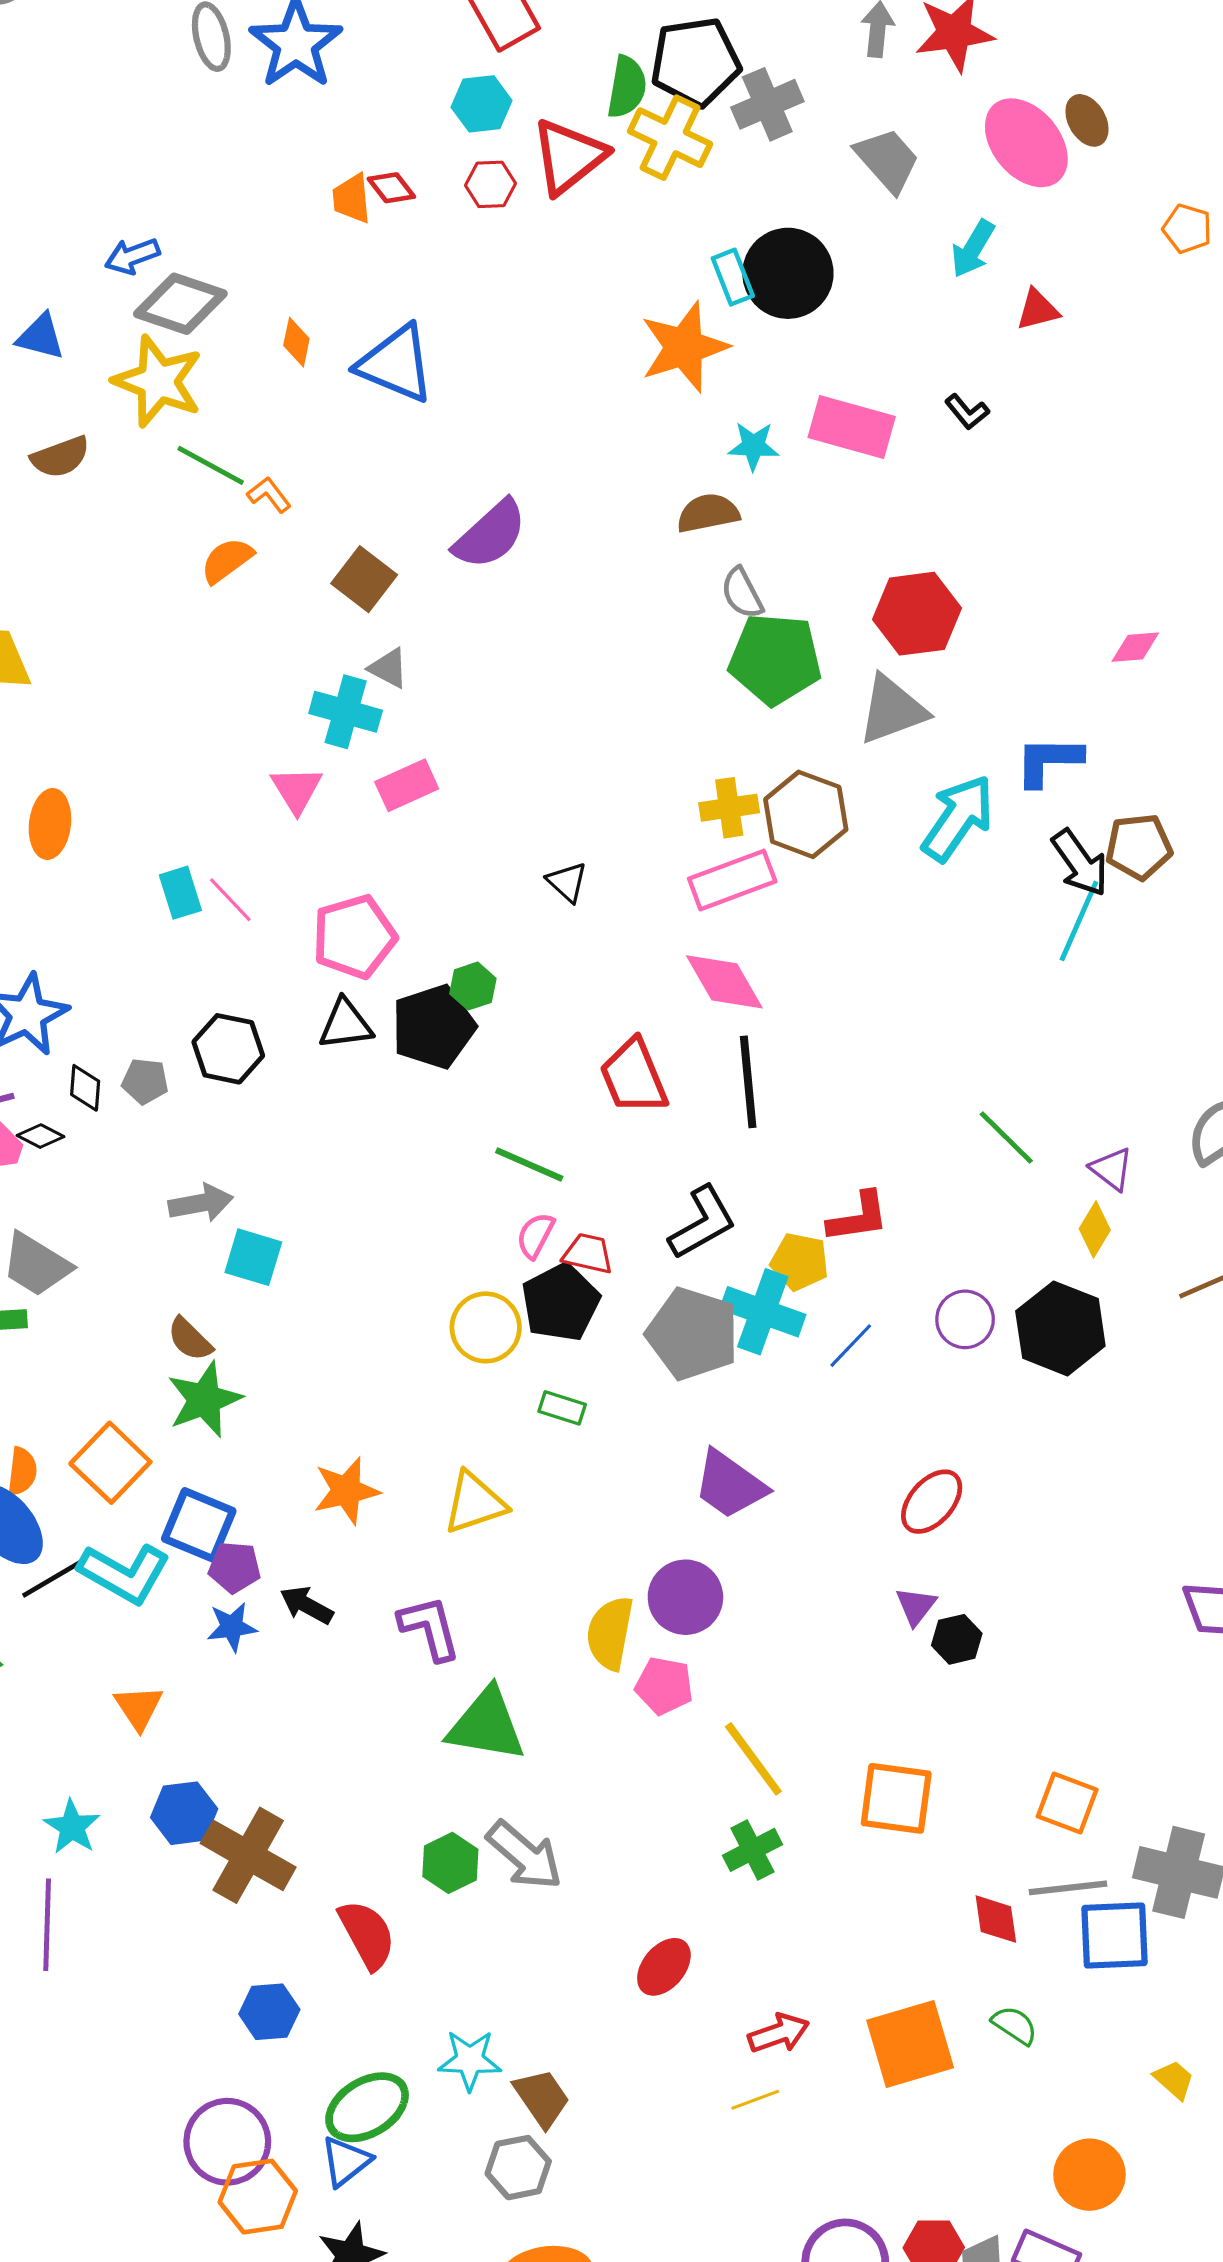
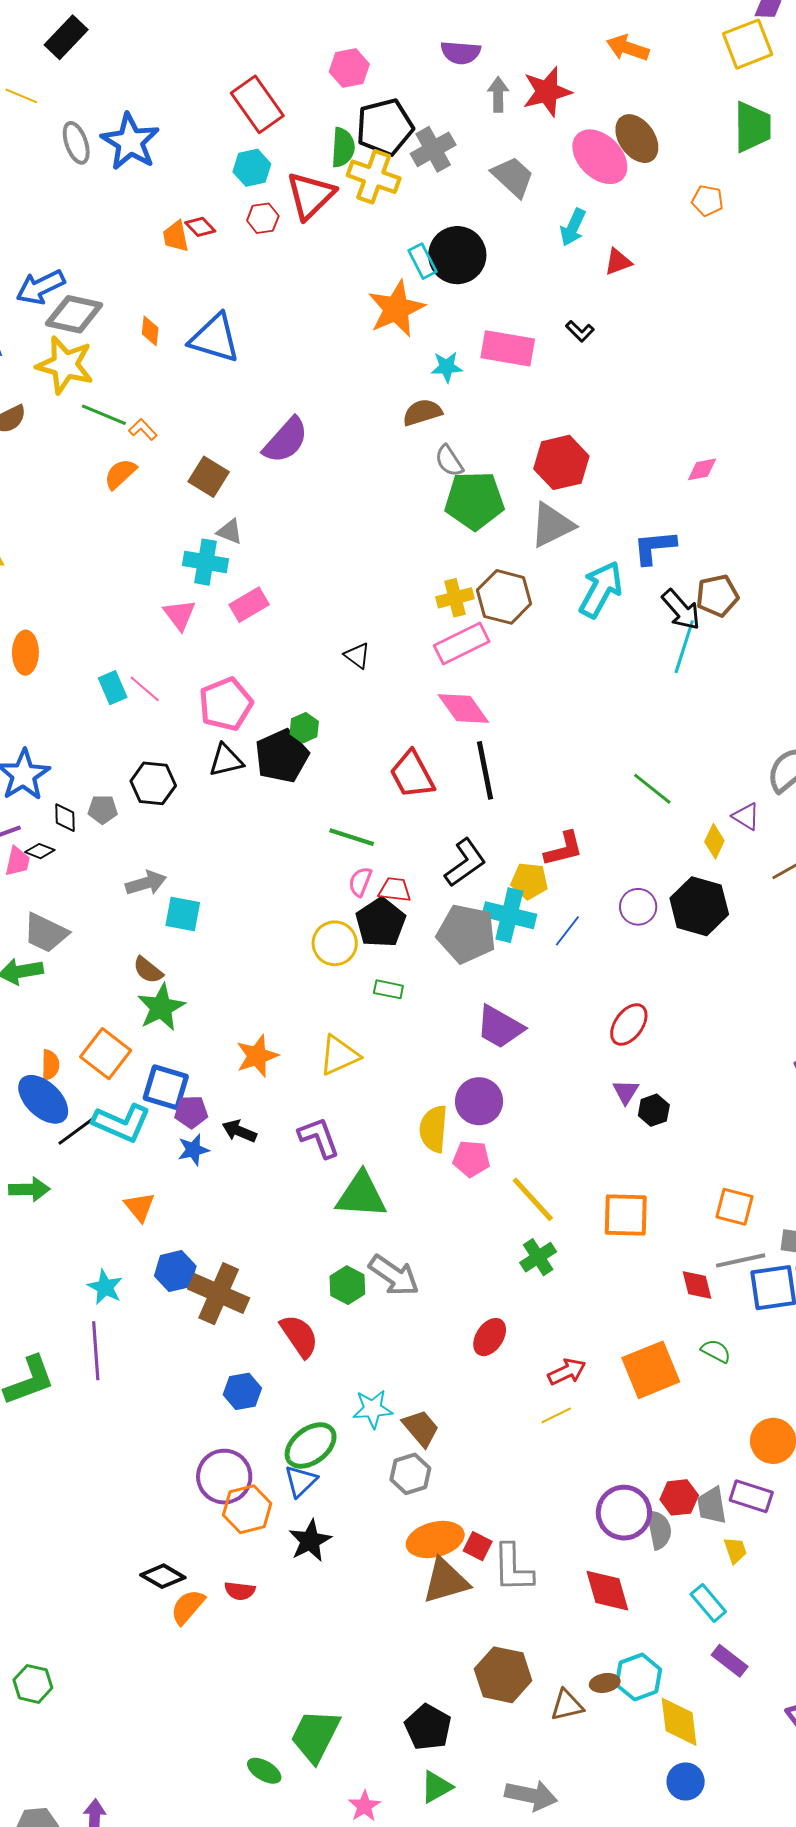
brown ellipse: (1087, 120) -> (637, 139), size x1.5
blue arrow: (132, 256) -> (40, 287), size x1.4
purple triangle: (1112, 1169) -> (746, 816), moved

